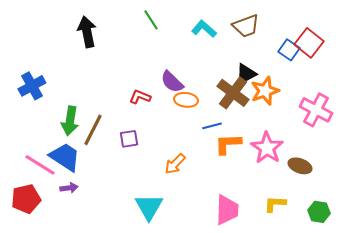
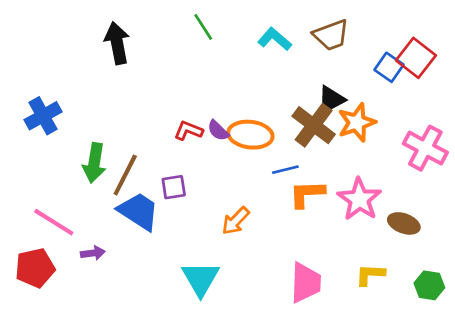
purple semicircle: (172, 82) -> (218, 131), moved, size x0.7
orange ellipse: (186, 100) -> (250, 135), size x1.4
blue trapezoid: (65, 157) -> (139, 211), moved

